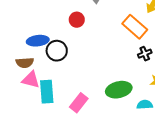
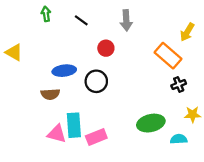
black circle: (57, 51) -> (96, 81), moved
pink triangle: (31, 80) -> (57, 134), moved
pink rectangle: (79, 103) -> (96, 137), moved, turned 30

